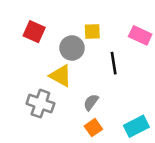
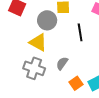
gray cross: (40, 104) -> (34, 68), moved
orange square: (93, 128) -> (76, 83), moved

